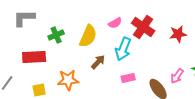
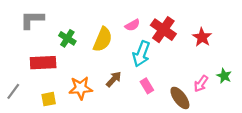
red star: (178, 34) -> (202, 37), turned -30
green cross: (56, 35) -> (67, 38), turned -35
brown arrow: (98, 62) -> (114, 79), moved
pink rectangle: (128, 78) -> (147, 86), turned 72

